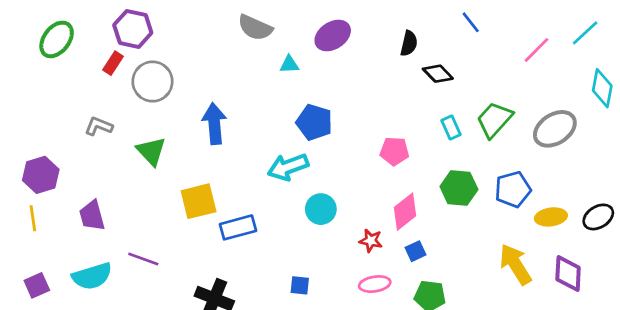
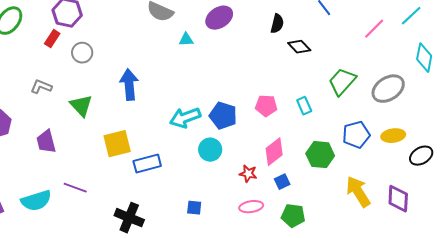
gray circle: (153, 82) -> (82, 53), size x0.7
blue pentagon: (314, 122) -> (223, 116), moved
cyan rectangle: (451, 128) -> (304, 106), moved
green hexagon: (459, 188) -> (320, 155), moved
purple trapezoid: (92, 216) -> (46, 142), moved
yellow ellipse: (551, 217) -> (393, 136), moved

